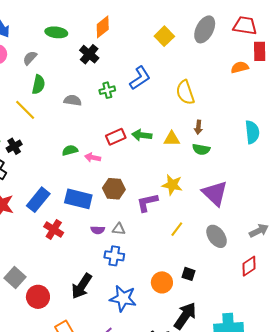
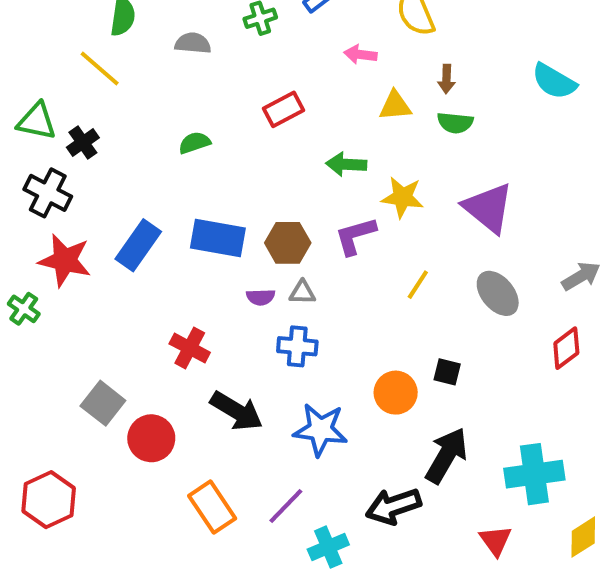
cyan semicircle: (252, 132) -> (554, 81), turned 130
green arrow: (142, 135) -> (346, 164), moved
pink arrow: (93, 158) -> (360, 54), moved
brown hexagon: (114, 189) -> (288, 243), moved
red cross: (54, 230) -> (190, 348), moved
black arrow: (82, 286) -> (237, 411), turned -88

